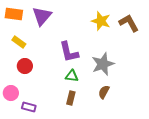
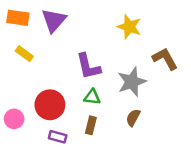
brown L-shape: (129, 23) -> (165, 59), moved
red circle: (25, 66) -> (50, 105), moved, size x1.5
purple rectangle: (29, 107) -> (58, 137), moved

